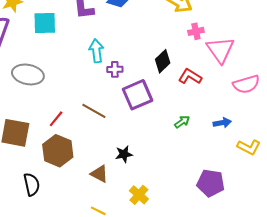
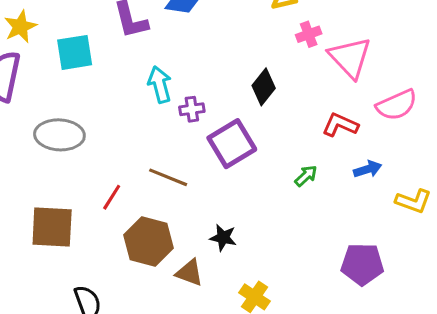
red L-shape: (190, 77) -> (340, 125), moved
brown hexagon: (58, 151) -> (149, 242), moved
black star: (124, 154) -> (223, 238), turned 30

